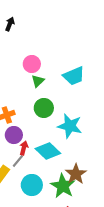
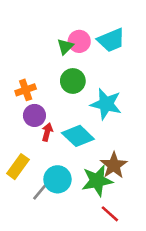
pink circle: (32, 64) -> (79, 41), moved
gray line: (18, 161) -> (40, 192), moved
green star: (63, 186) -> (97, 181), turned 30

